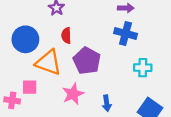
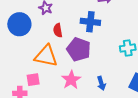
blue cross: (125, 33) -> (90, 22), moved
blue circle: (25, 39) -> (19, 24), moved

